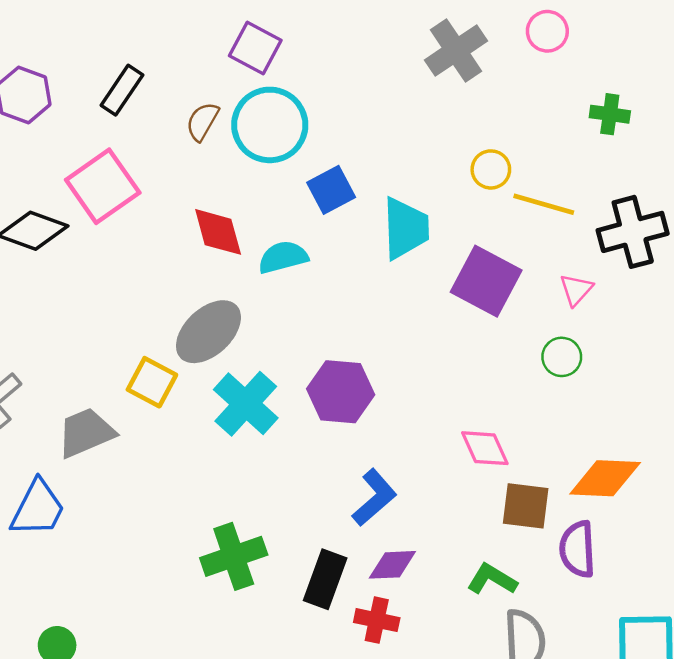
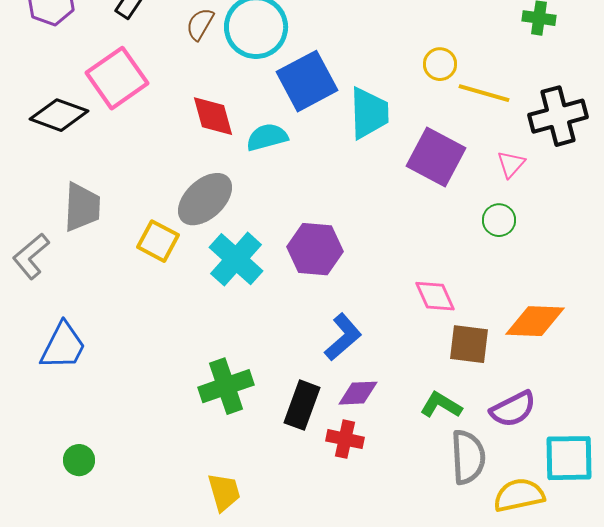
blue square: (331, 190) -> (307, 81), size x1.5
gray trapezoid: (86, 433) -> (82, 207), moved, turned 116
purple semicircle: (577, 549) -> (513, 409), moved, turned -114

